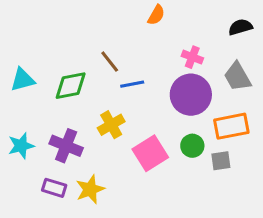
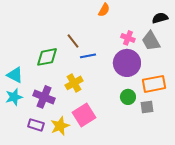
gray trapezoid: (237, 77) -> (151, 41), moved
cyan triangle: (23, 80) -> (15, 75), moved, turned 42
pink square: (150, 153) -> (84, 115), moved

